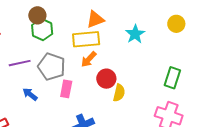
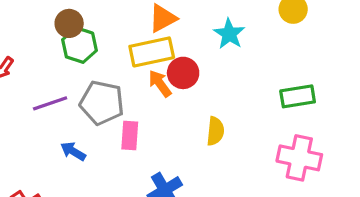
orange arrow: (89, 59) -> (160, 84), turned 108
green rectangle: (172, 78) -> (298, 96), turned 70
red circle: (106, 79) -> (183, 73), moved

